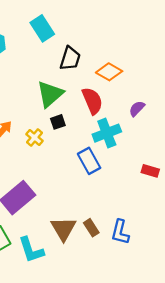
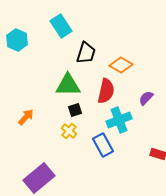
green triangle: (50, 94) -> (68, 85), turned 40
red semicircle: (92, 101) -> (106, 91), turned 35
yellow cross: (34, 137) -> (69, 131), moved

